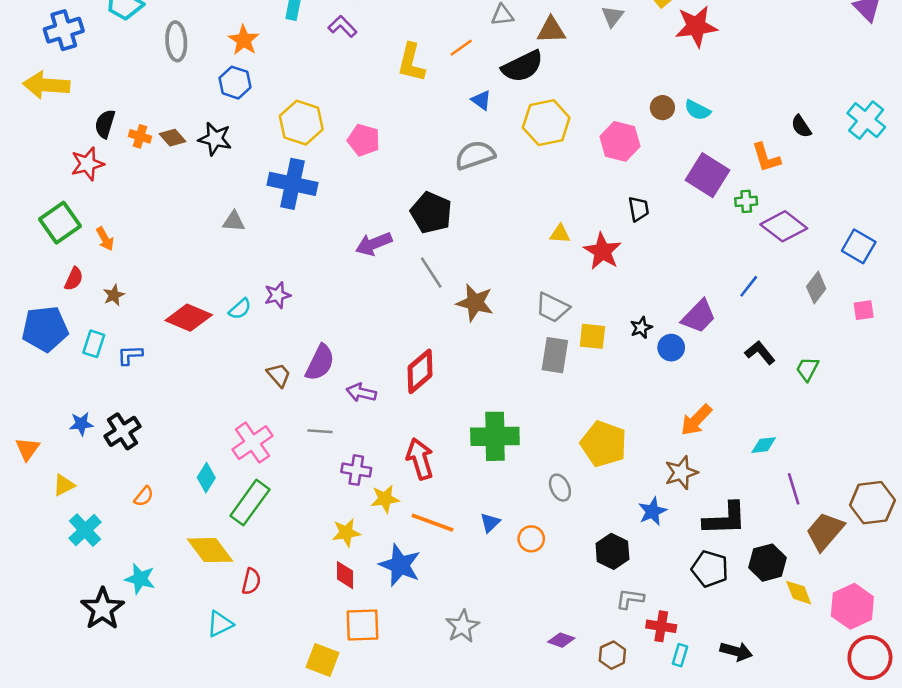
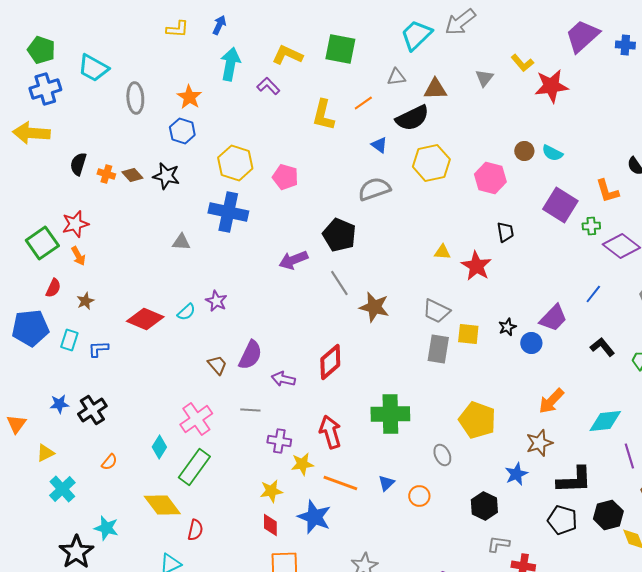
red star: (87, 164) -> (75, 224), moved
purple star: (277, 295) -> (216, 301), turned -30
cyan diamond: (764, 445) -> (605, 421), size x1.6

